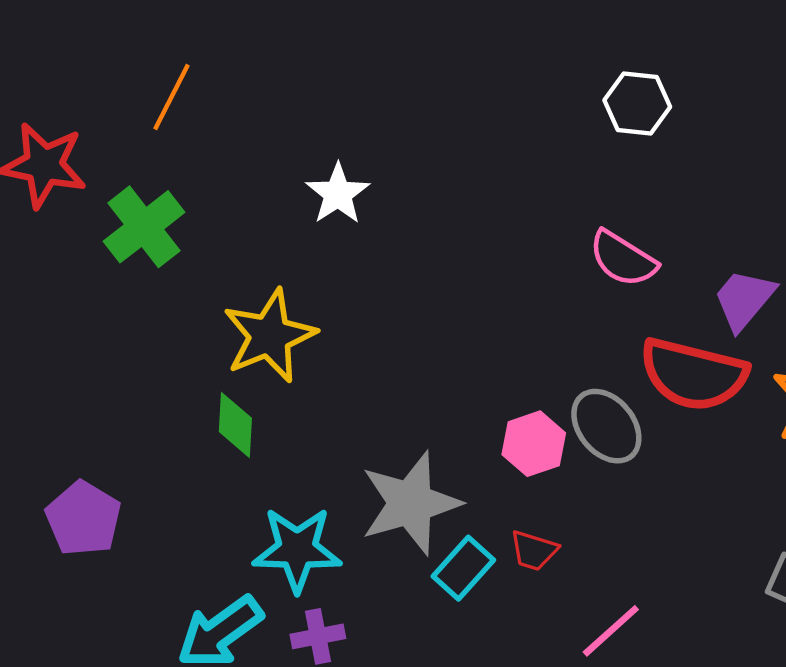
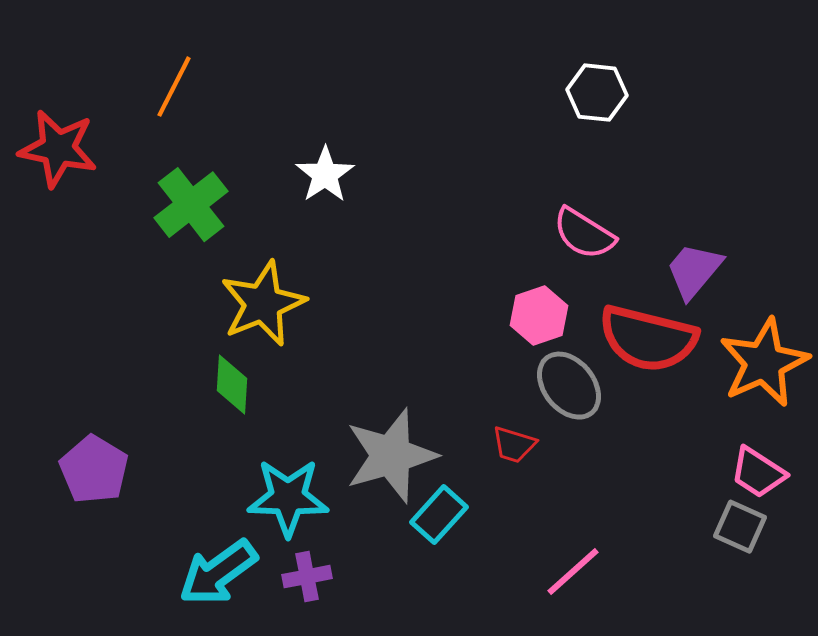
green cross: (144, 227) -> (191, 205), moved
pink hexagon: (534, 444) -> (539, 316), moved
red trapezoid: (534, 550) -> (514, 445), moved

